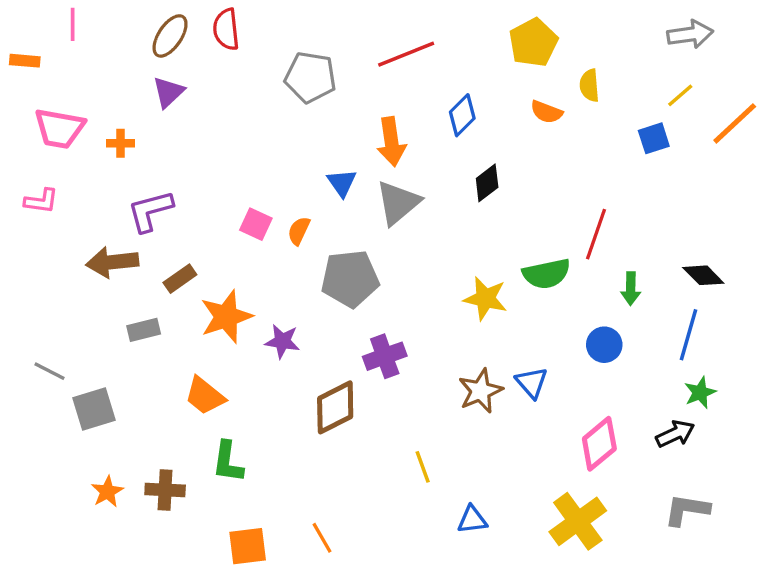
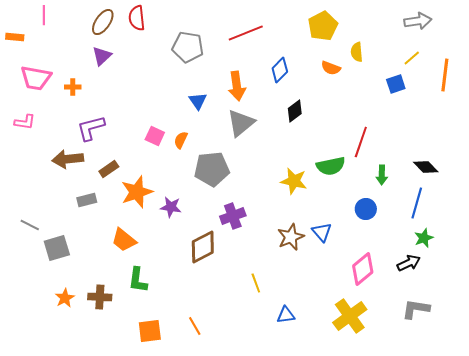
orange line: (735, 123) -> (445, 75), turned -40
blue triangle: (342, 183) -> (198, 101), moved

